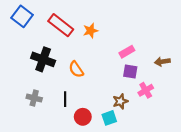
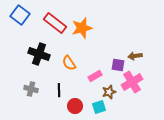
orange star: (90, 31) -> (82, 28), size x1.5
pink rectangle: (127, 52) -> (95, 76), moved
brown arrow: (162, 62) -> (135, 56), moved
pink cross: (146, 90) -> (132, 82), size x1.5

